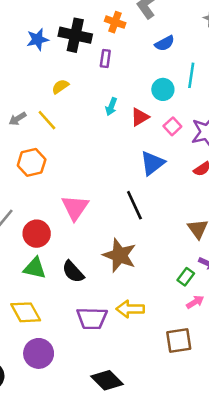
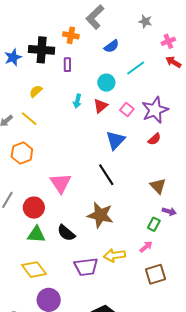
cyan line: (191, 75) -> (136, 68), turned 54
cyan circle: (163, 89) -> (106, 83), moved
pink arrow: (195, 302) -> (146, 247), moved

